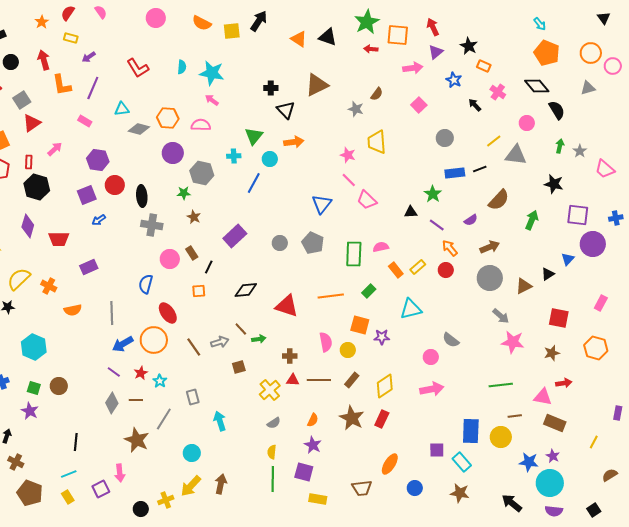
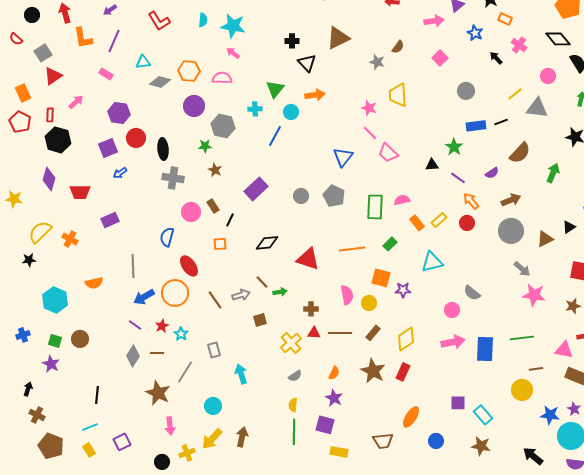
orange semicircle: (73, 310) -> (94, 283), moved
blue rectangle: (471, 431) -> (485, 349), moved
pink arrow: (120, 473) -> (170, 426), moved

